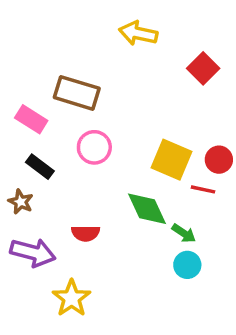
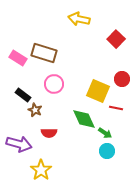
pink rectangle: (31, 119) -> (18, 58), moved
red circle: (219, 160) -> (122, 79), moved
brown star: (21, 202) -> (35, 110), moved

